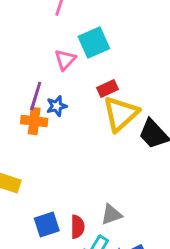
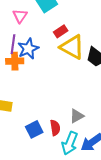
pink triangle: (65, 60) -> (20, 16), moved
blue star: (57, 106) -> (28, 49), size x1.5
yellow triangle: (121, 114) -> (72, 47), turned -40

